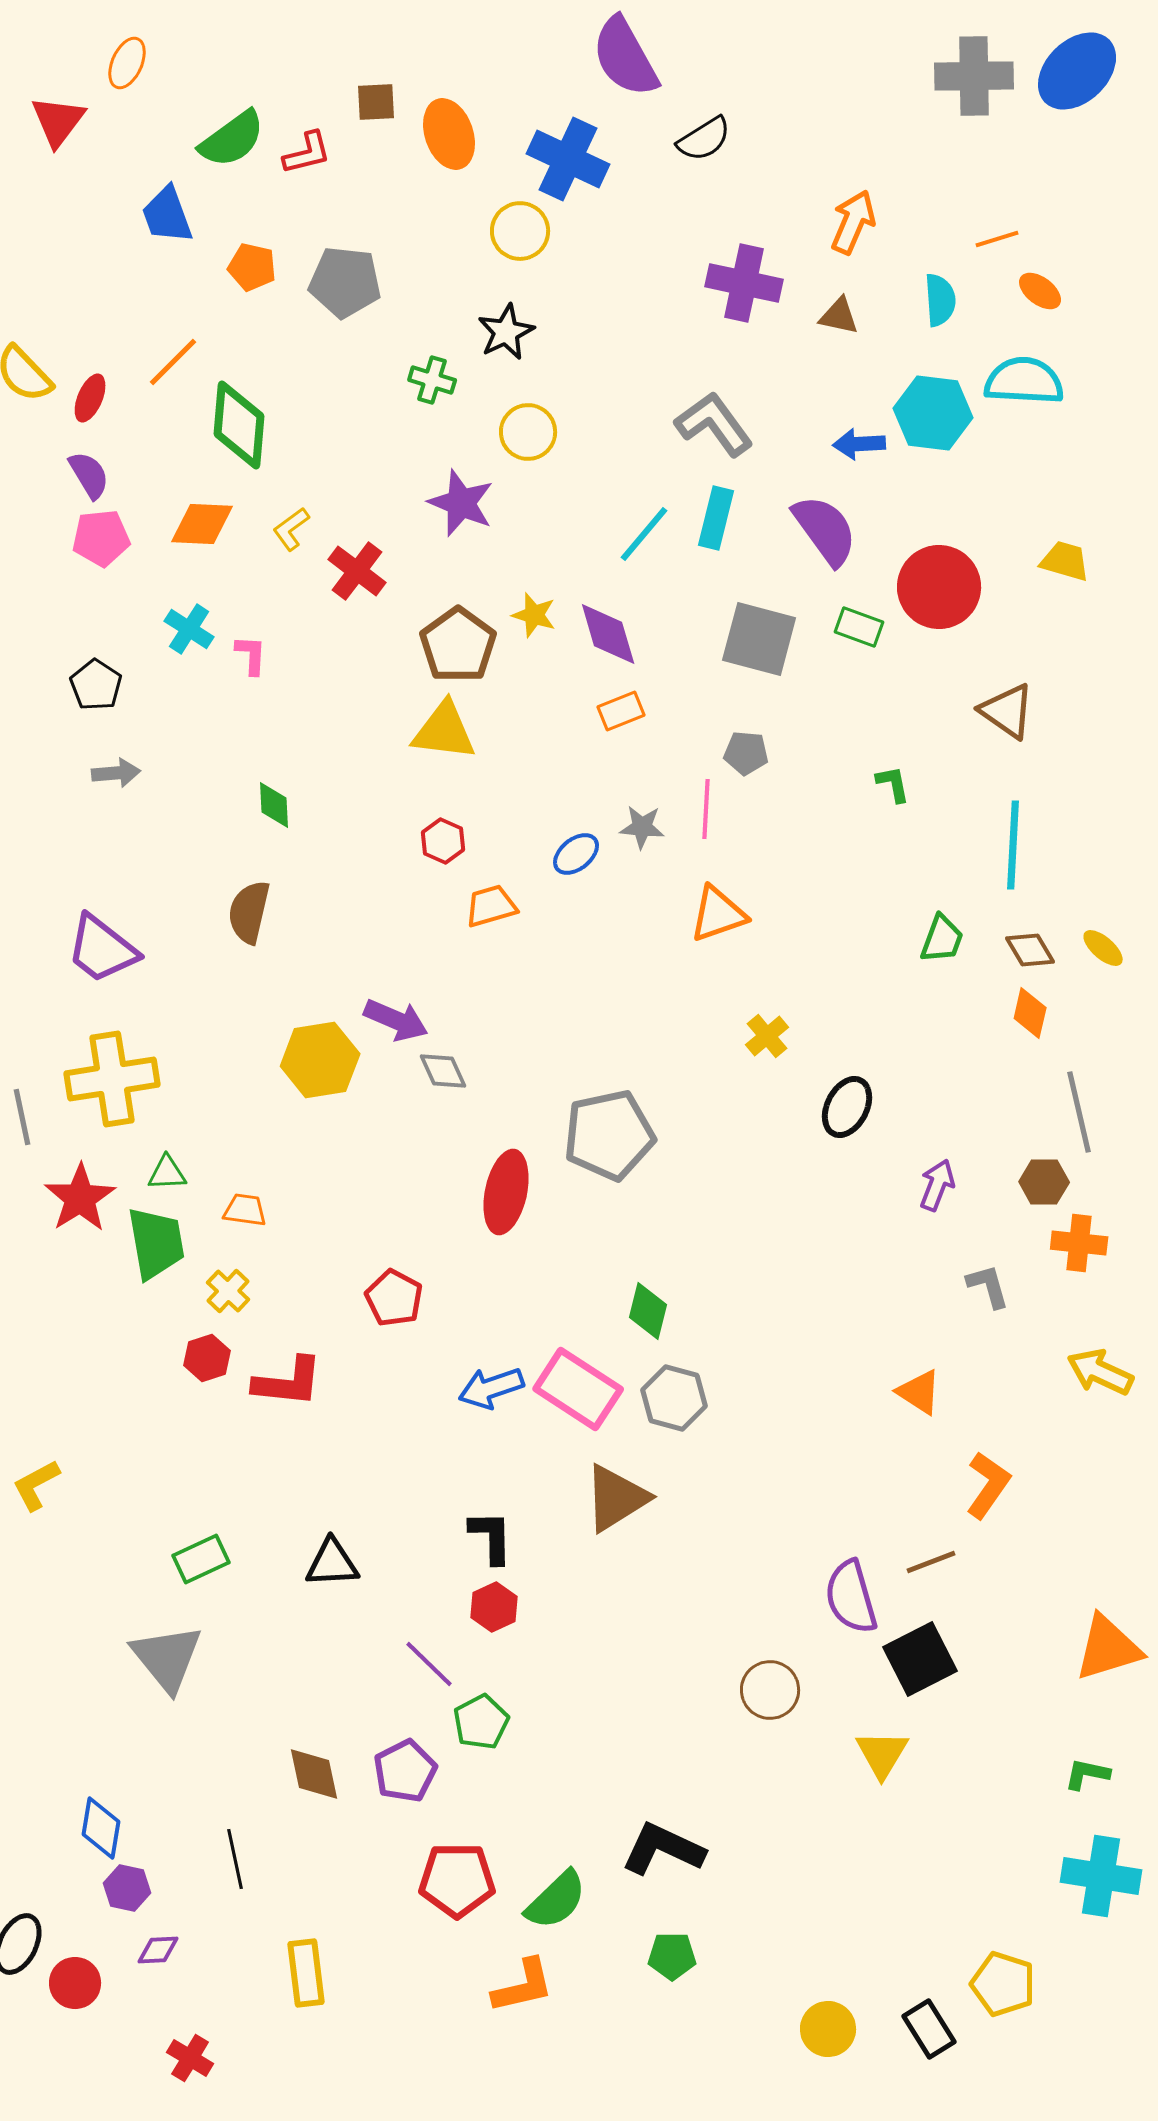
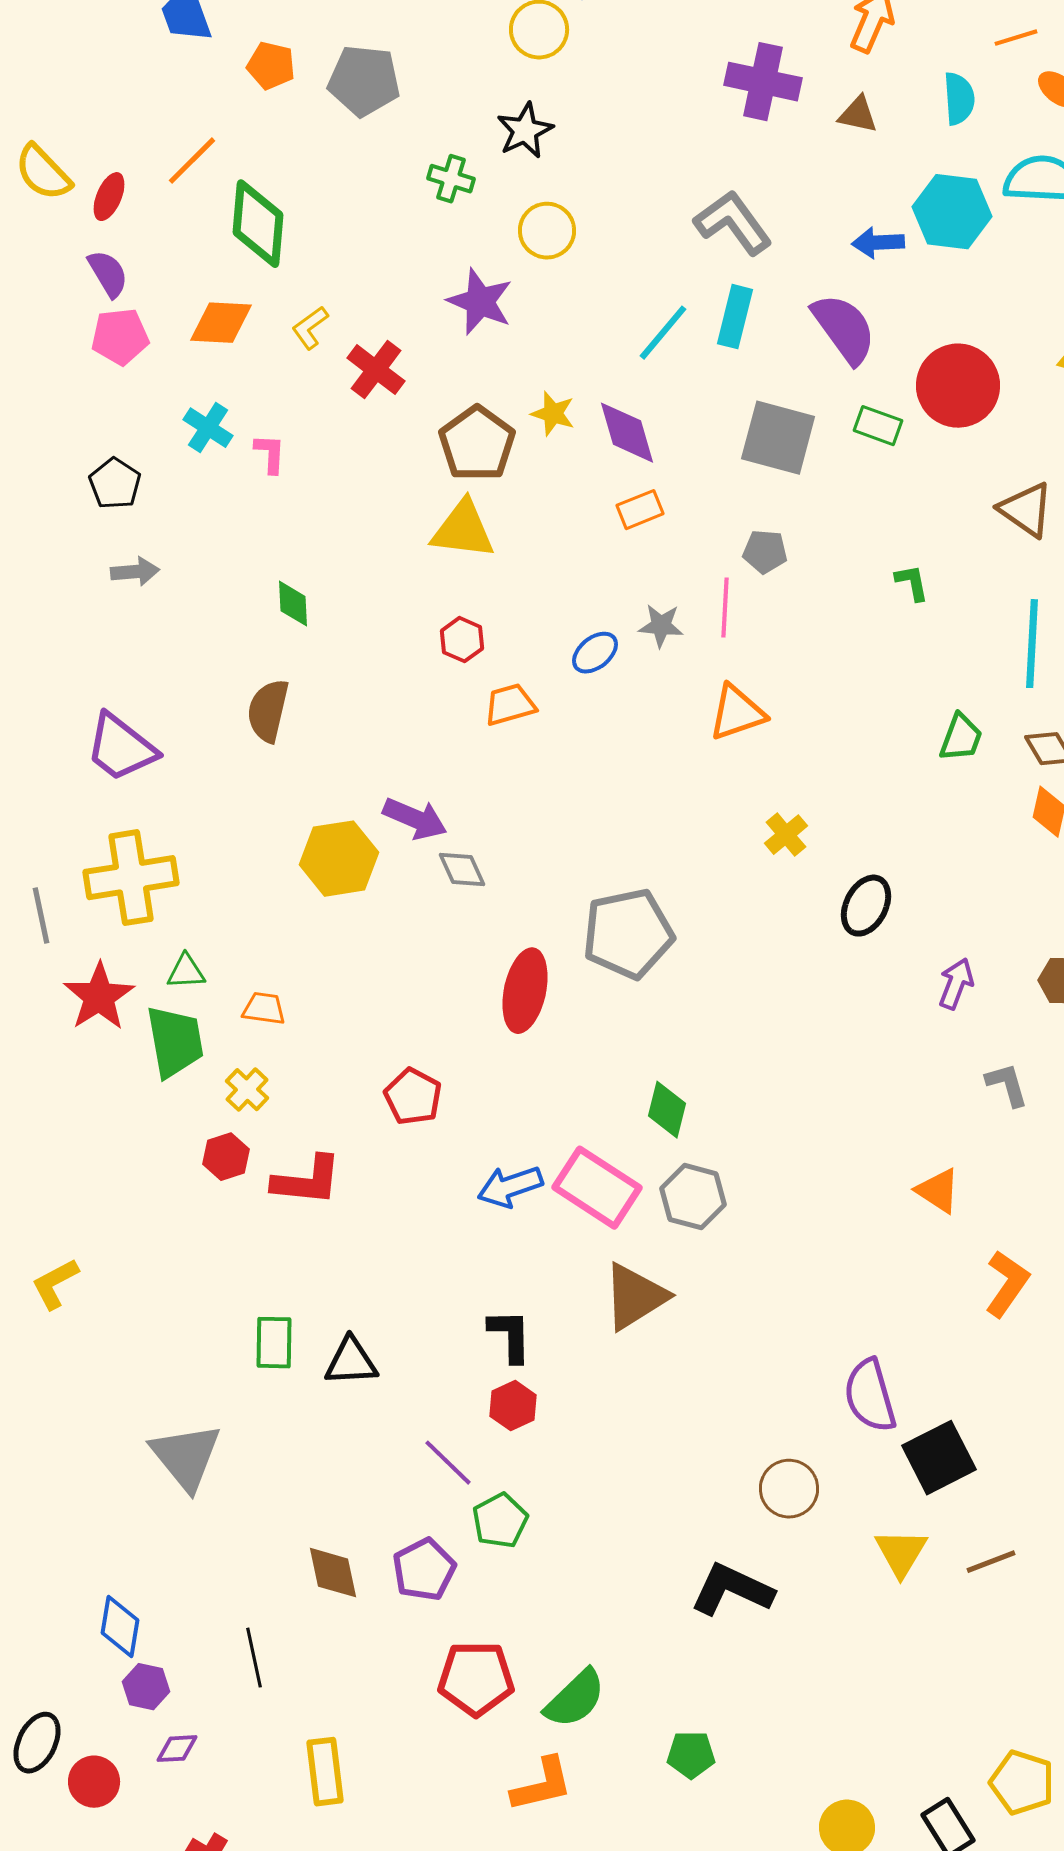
green rectangle: (201, 1559) -> (274, 1343), moved, turned -64
brown line: (931, 1562) -> (991, 1562), moved
black L-shape: (663, 1849) -> (732, 1590), moved

